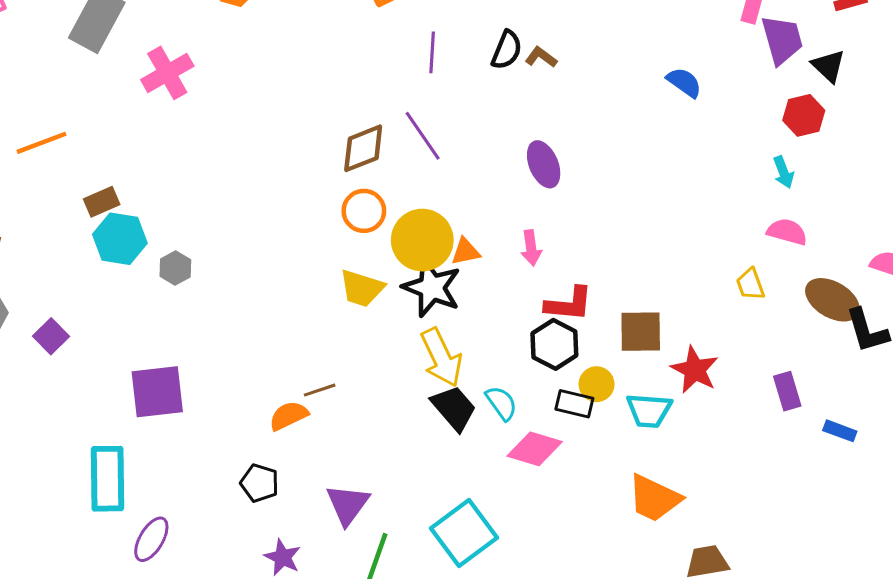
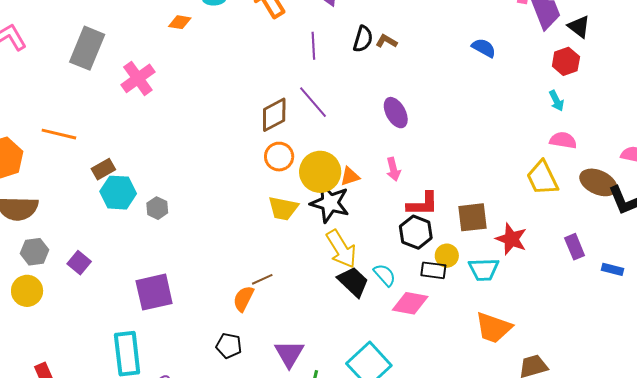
orange line: (41, 143) -> (59, 134), turned 40
yellow trapezoid: (750, 284) -> (542, 178), size x1.6
orange semicircle: (289, 416) -> (243, 299), turned -32

